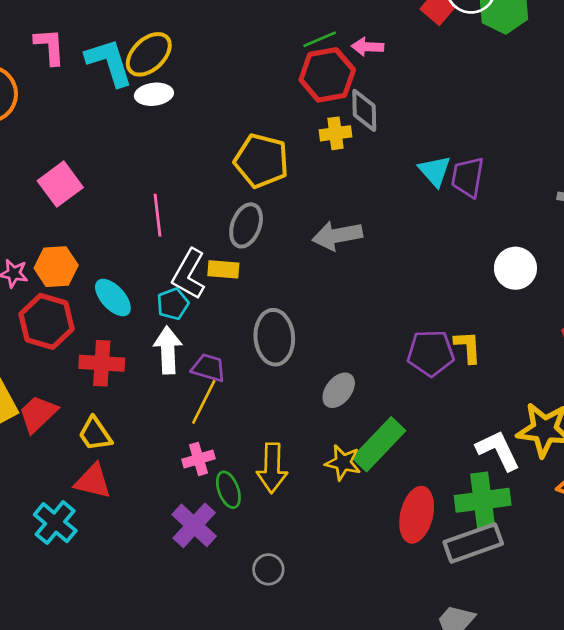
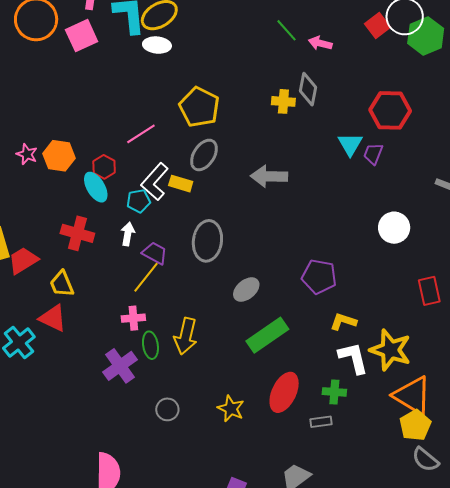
green line: (320, 39) -> (286, 30), turned 60
red hexagon: (327, 75) -> (390, 110), moved
yellow pentagon: (261, 161) -> (199, 107), moved
purple trapezoid: (468, 177) -> (373, 154), size x0.7
pink square: (60, 184) -> (82, 36), moved
pink line: (158, 215) -> (141, 134), turned 52
red hexagon: (47, 321) -> (104, 167), moved, size x0.6
yellow L-shape: (468, 347) -> (343, 322), moved, turned -80
white arrow: (168, 350) -> (128, 234), size x0.7
yellow star: (343, 463) -> (231, 409), moved
green cross: (483, 500) -> (334, 392), size x0.6
gray rectangle: (473, 543) -> (321, 422), size x0.5

